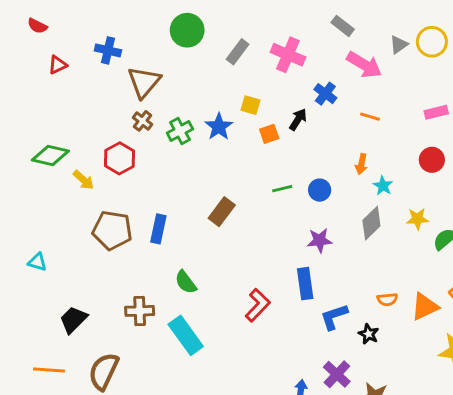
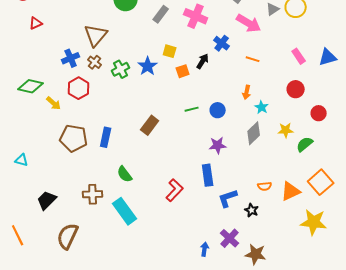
blue cross: (108, 50) -> (71, 58), moved, turned -36
pink rectangle: (436, 112) -> (299, 56), turned 70
orange line: (49, 370) -> (18, 235), moved, turned 60

